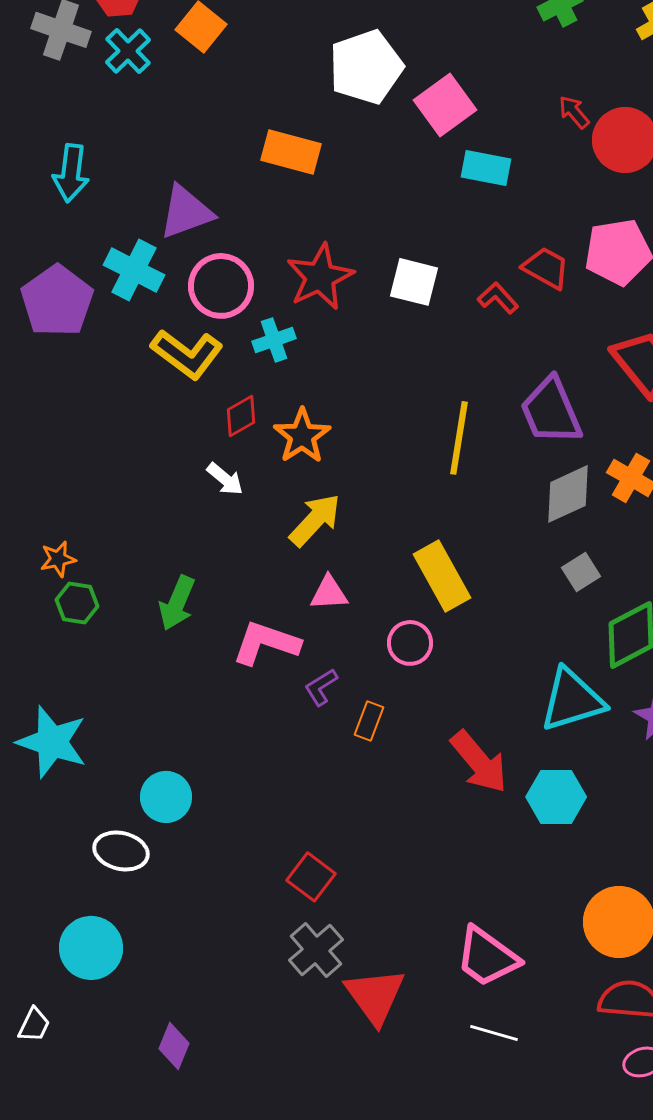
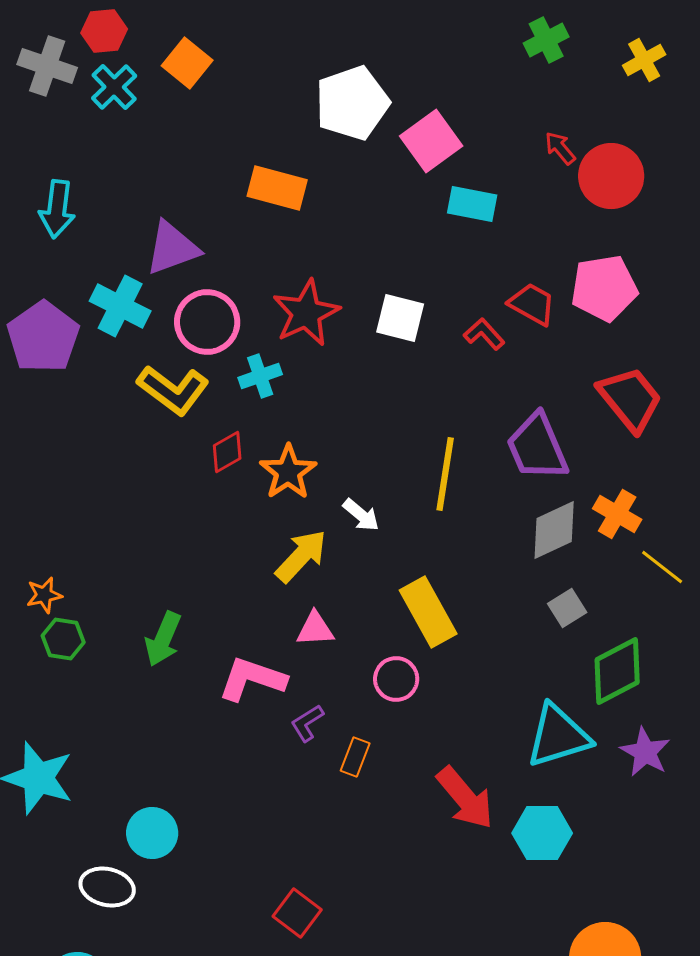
white arrow: (225, 479) -> (361, 515), moved

